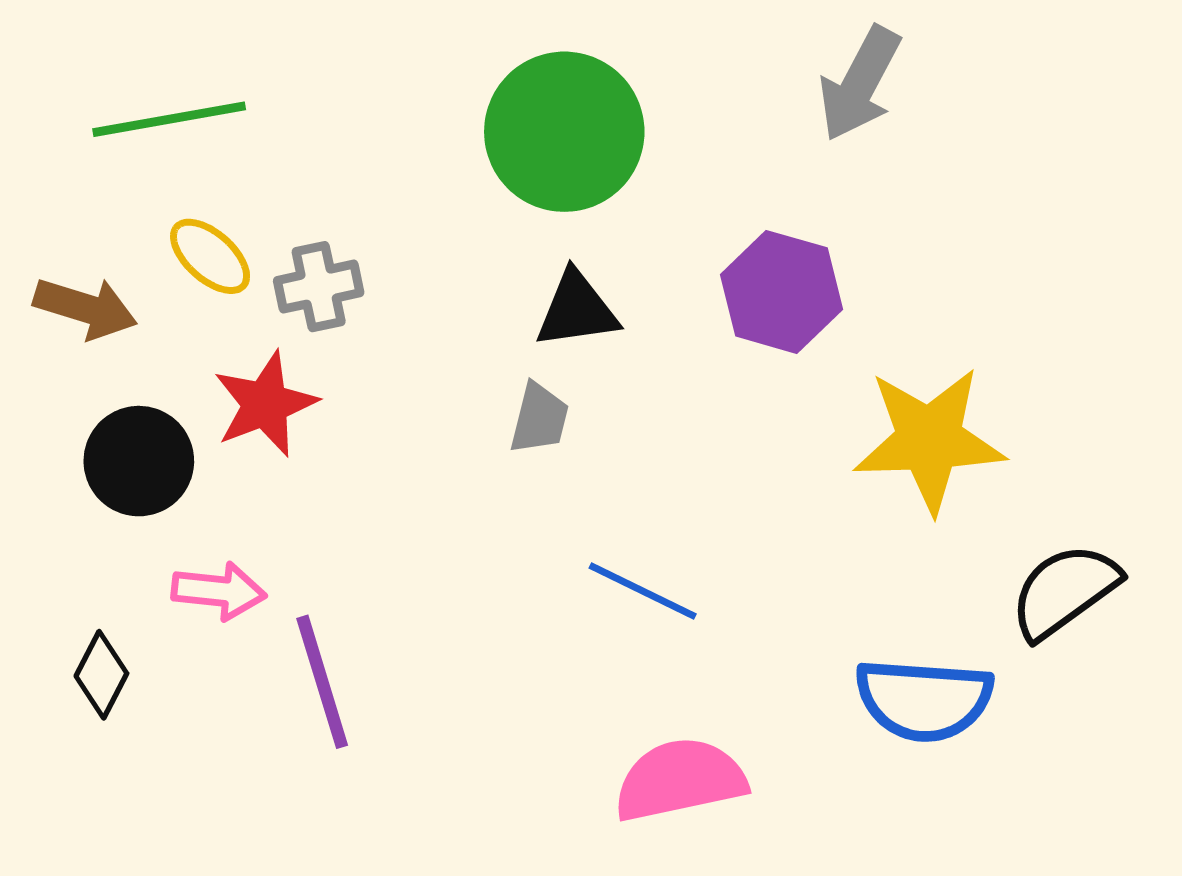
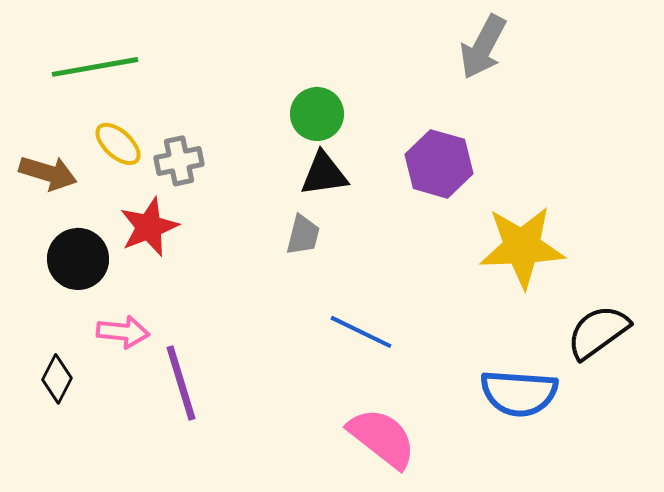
green circle: (564, 132) -> (317, 114), moved, size x0.6
pink semicircle: (680, 780) -> (382, 438), turned 50

